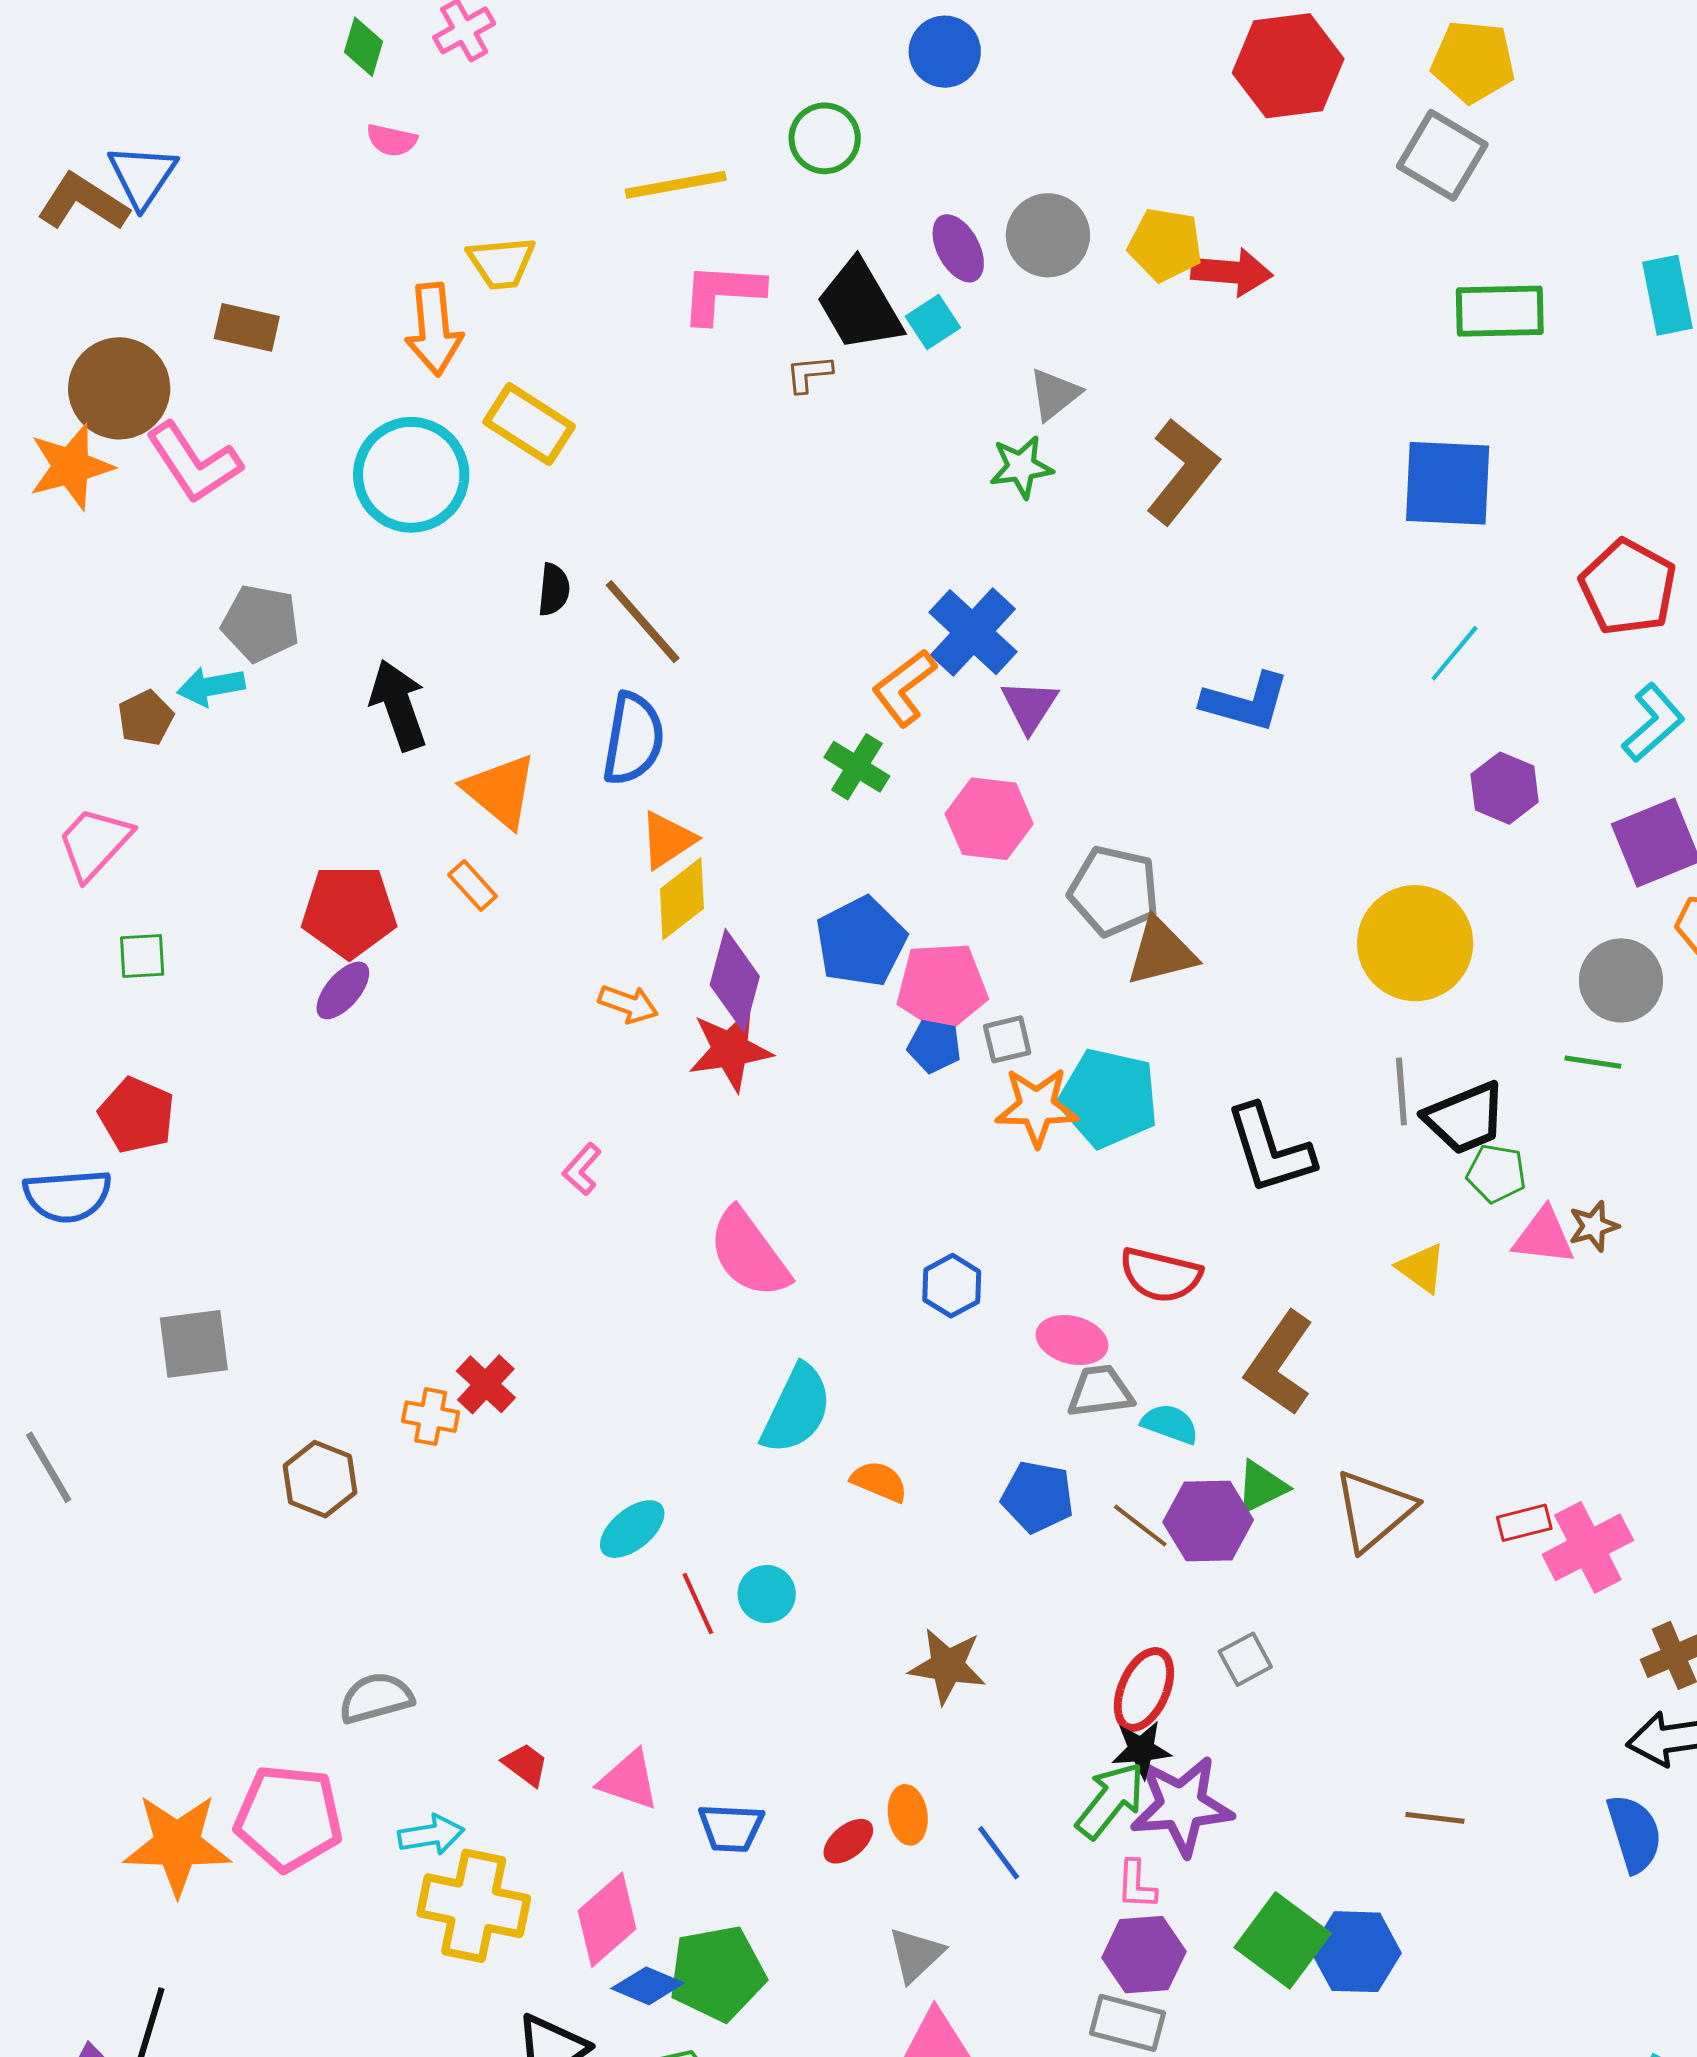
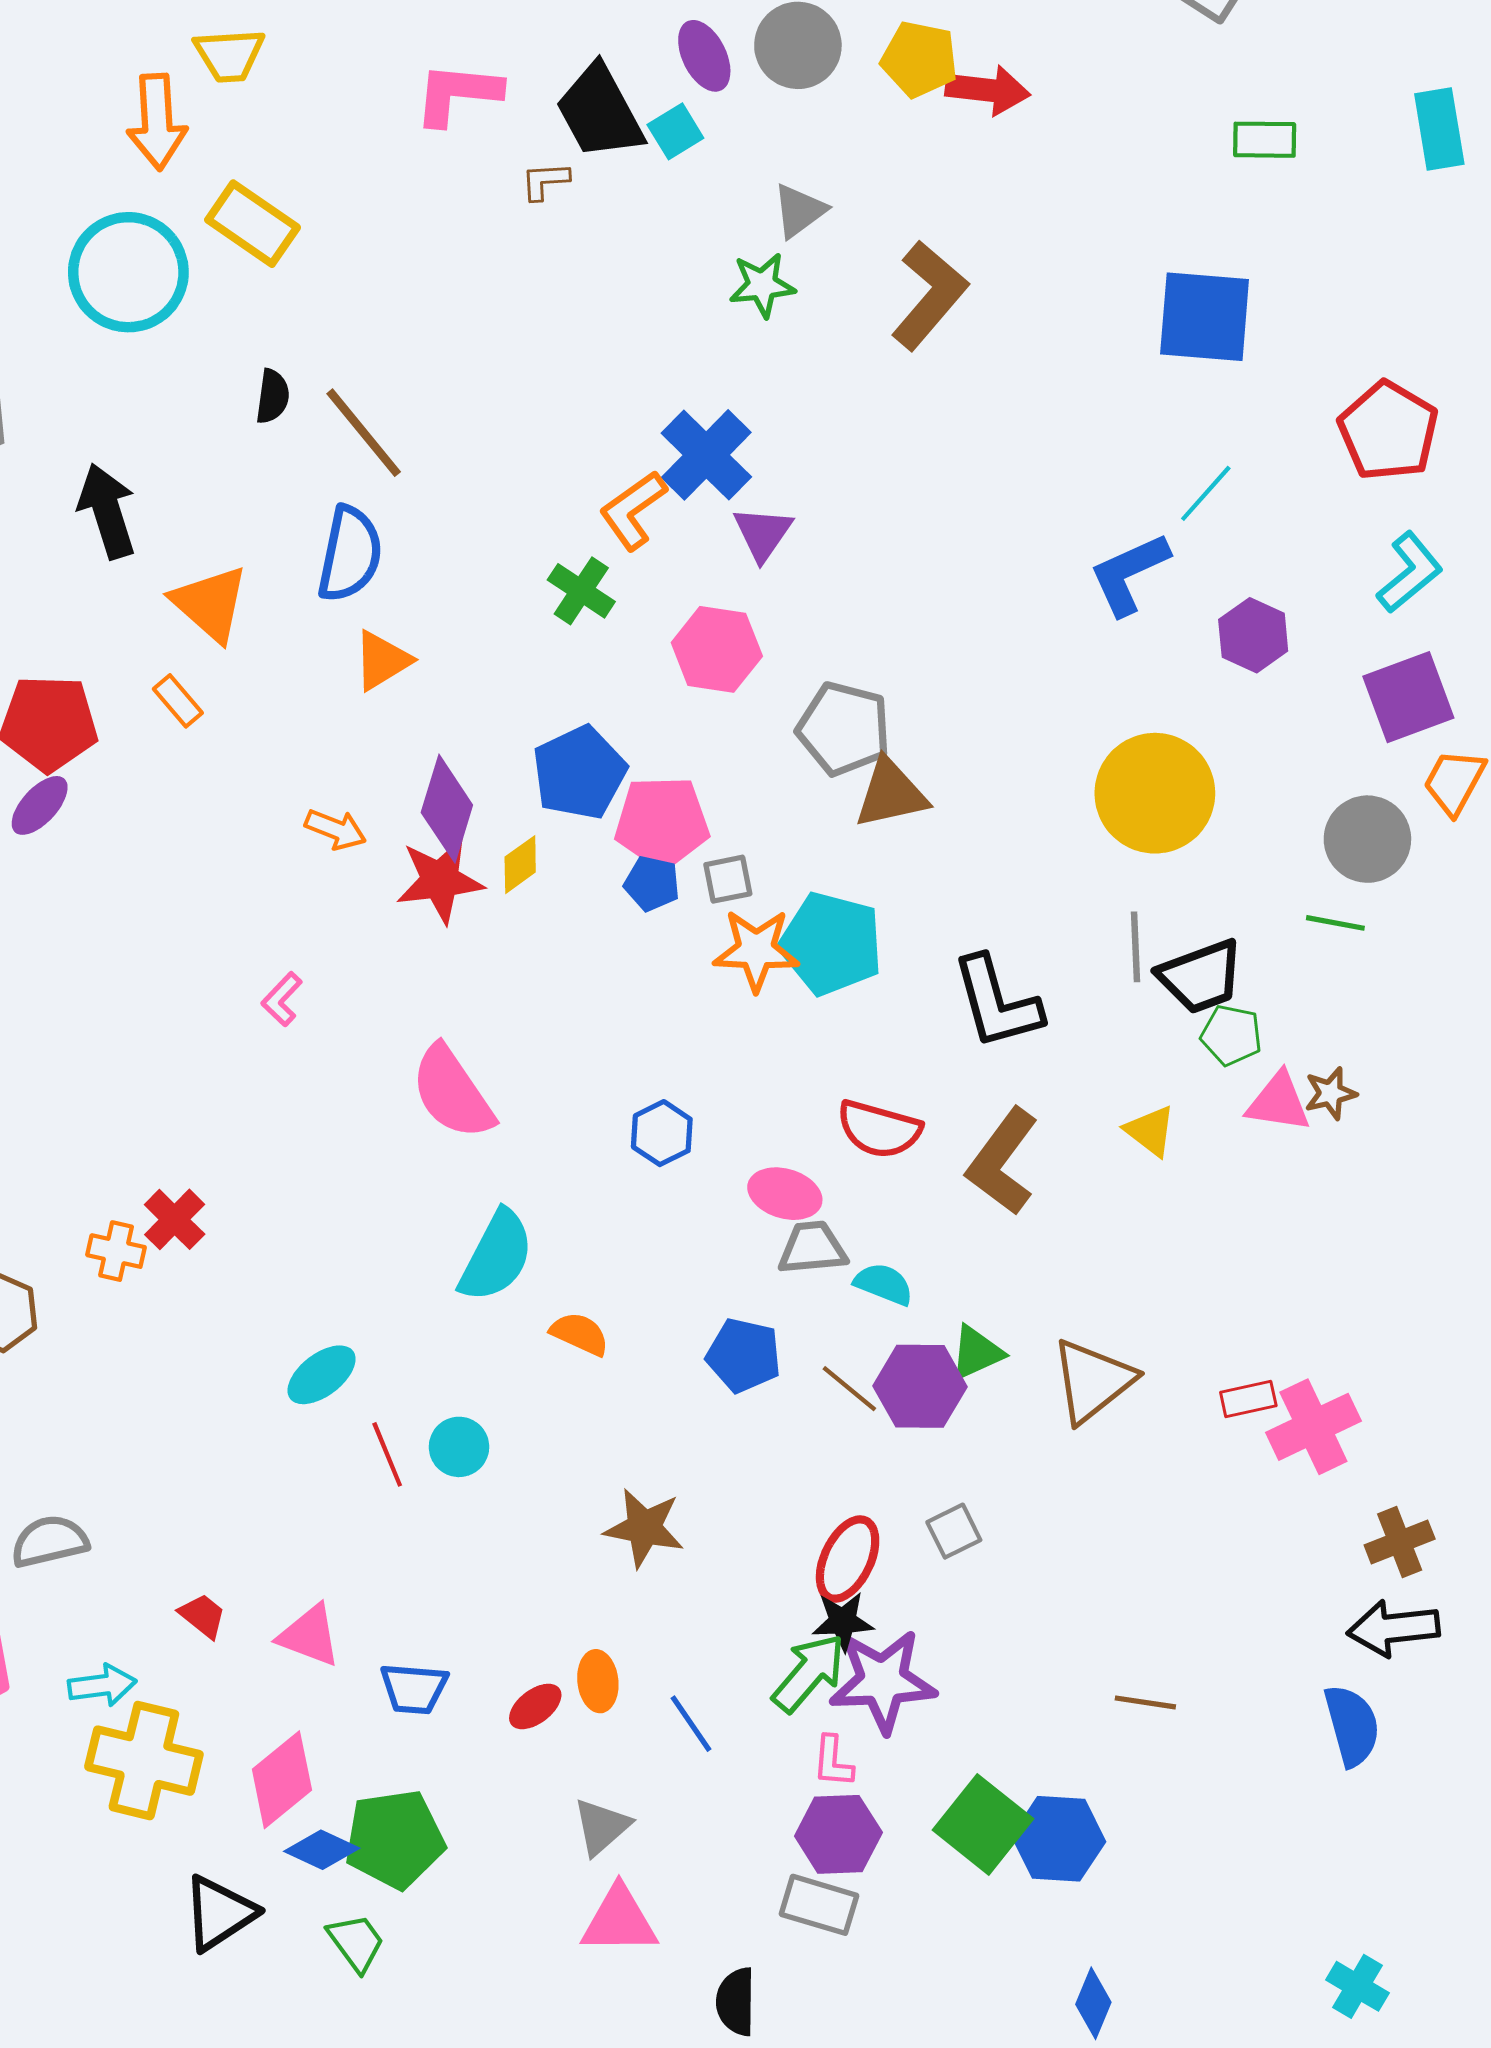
green rectangle: (1500, 311) -> (1265, 140), size x0.7
blue L-shape: (1246, 702) -> (1129, 574), moved, turned 138
yellow diamond: (682, 899) -> (520, 865), moved, size x0.7
brown L-shape: (1280, 1363) -> (1002, 1162), moved

